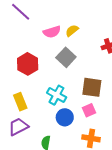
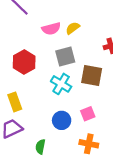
gray square: (66, 57) -> (65, 56), turned 30
brown square: (92, 87) -> (92, 75), moved
cyan cross: (57, 95) -> (61, 84), moved

